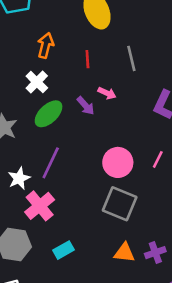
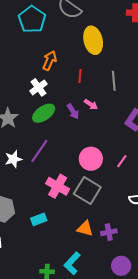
pink cross: (40, 206) -> (58, 186), moved, turned -30

